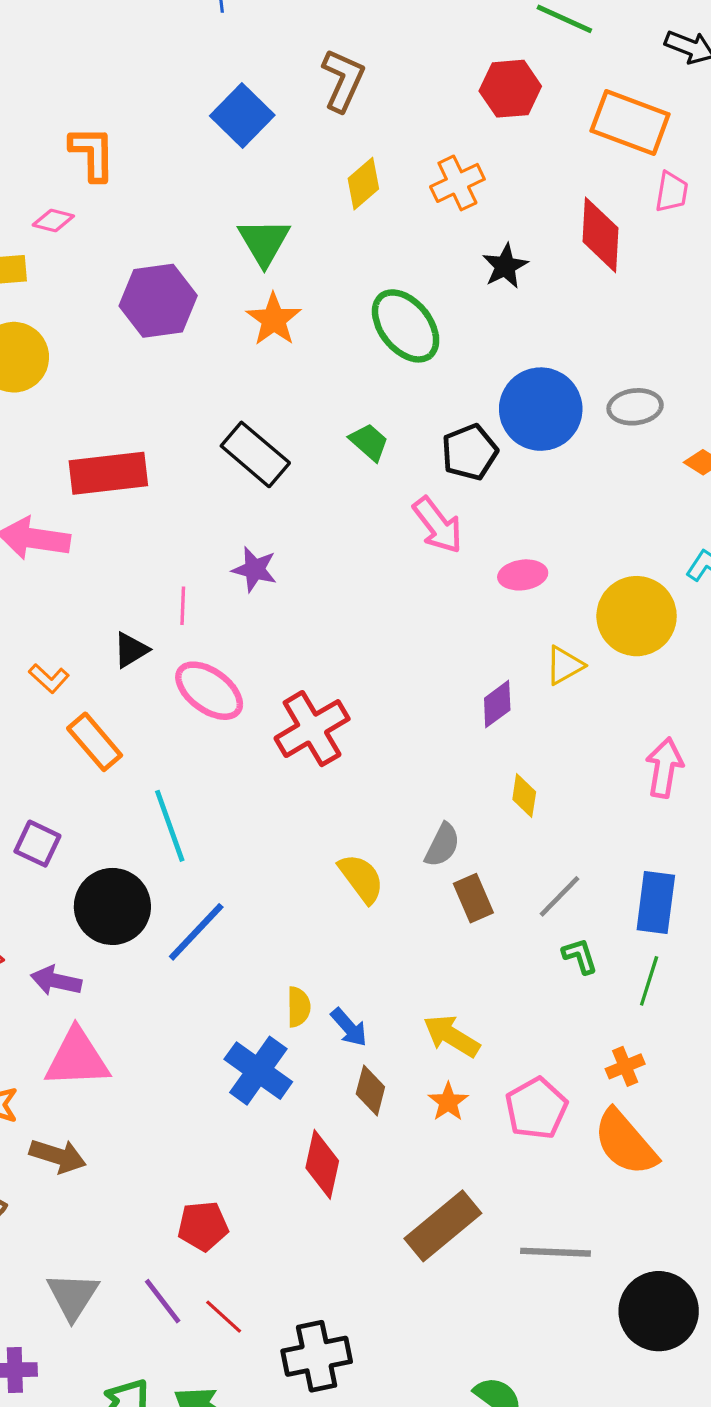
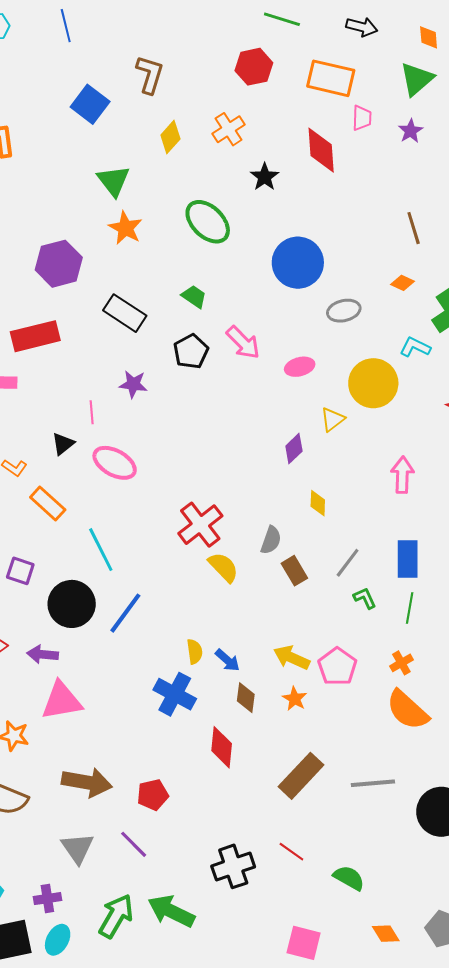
purple hexagon: (158, 301) -> (59, 264), moved
gray ellipse: (635, 407) -> (344, 311), moved
black pentagon: (470, 452) -> (191, 351), moved
red cross: (312, 729) -> (200, 525), moved
pink pentagon: (536, 1108) -> (337, 667), moved
brown arrow: (58, 1156) -> (87, 782), moved, size x1.4
red line: (224, 1317) -> (291, 852), moved

